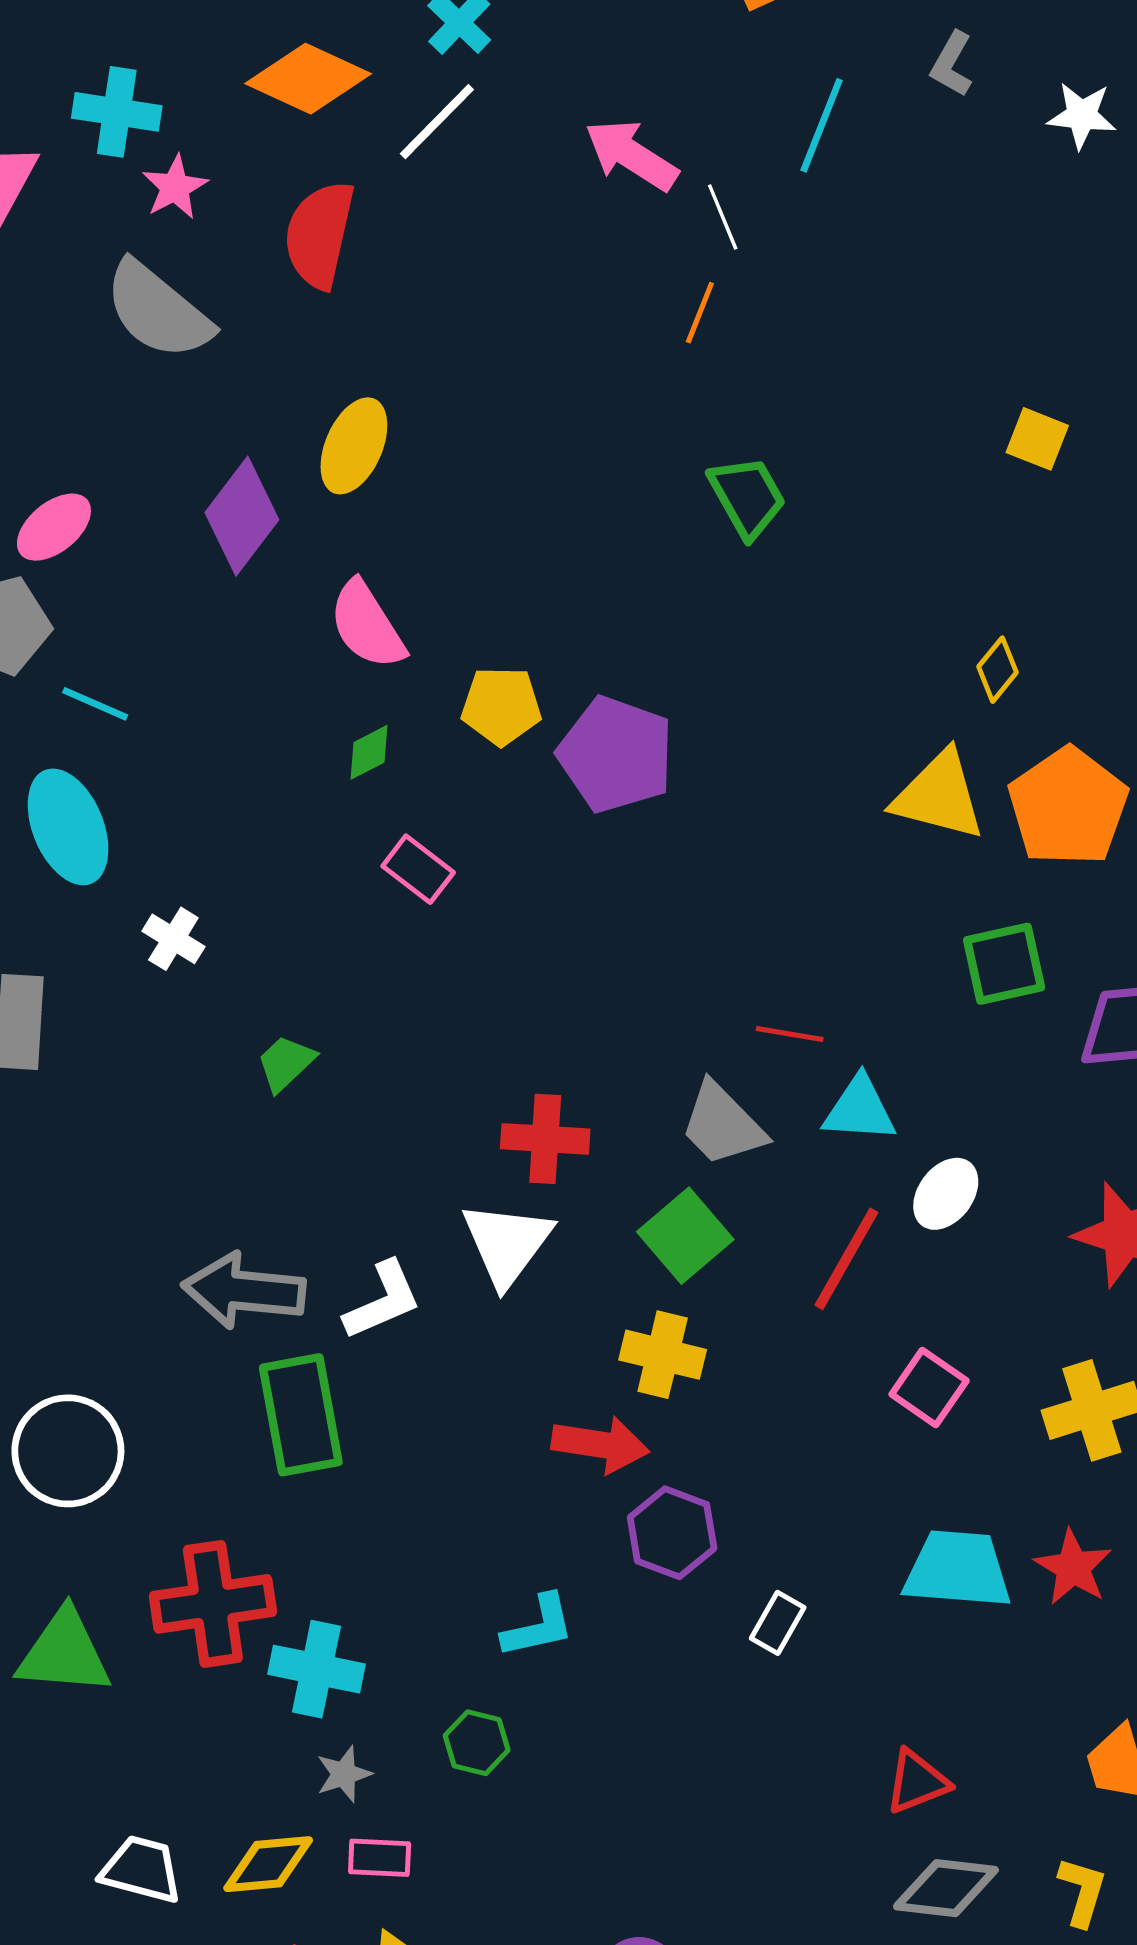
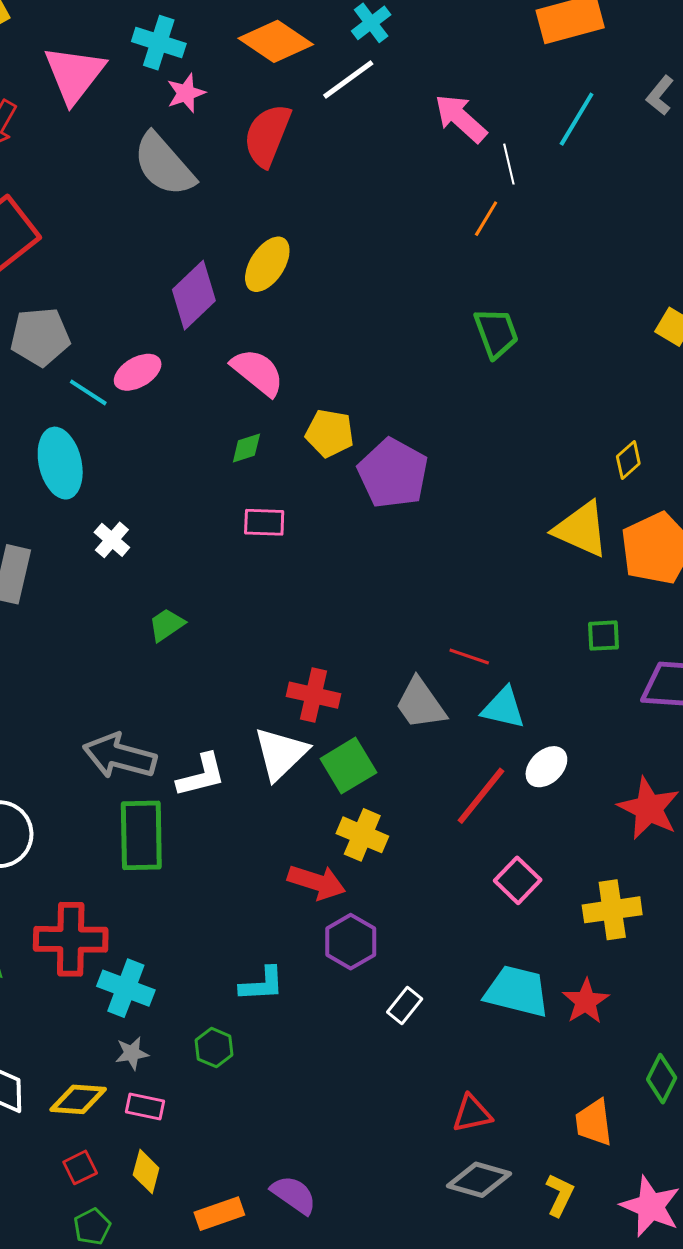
pink ellipse: (54, 527) -> (138, 372), moved
pink semicircle: (367, 625) -> (258, 372), turned 152
pink rectangle: (418, 869) -> (264, 522), turned -45
green square: (1004, 964) -> (603, 636), size x0.7
green square: (685, 1236) -> (348, 766), moved

